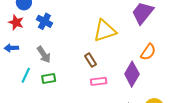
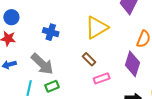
blue cross: (44, 21) -> (51, 32), moved
gray arrow: (44, 55) -> (42, 64), size x1.4

